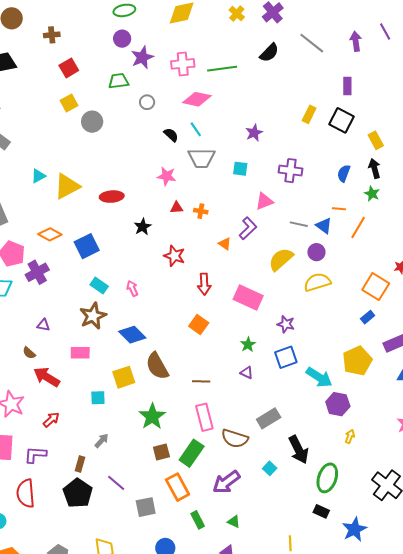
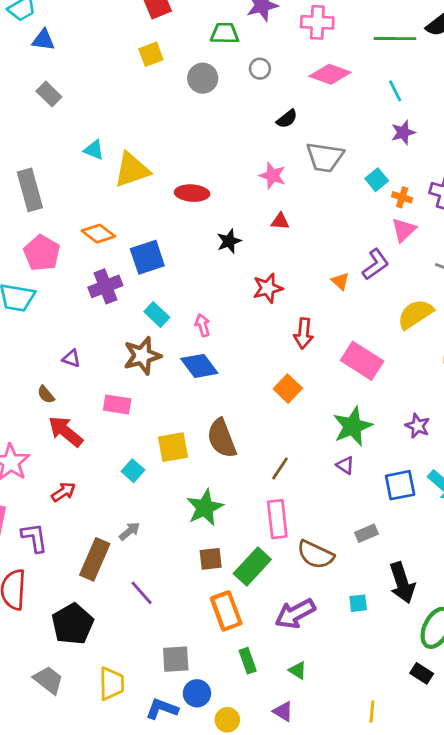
green line: (222, 69) -> (395, 39), moved
gray circle: (92, 122) -> (203, 78), moved
cyan line: (196, 129) -> (395, 91), moved
black semicircle: (171, 135) -> (287, 119), turned 91
cyan square: (240, 169) -> (377, 180), turned 35
cyan triangle: (38, 176) -> (94, 150), turned 42
pink triangle: (264, 201) -> (404, 230), turned -30
orange cross: (201, 211) -> (402, 197), moved
red star: (174, 256) -> (268, 288), turned 30
purple cross: (37, 272) -> (105, 286), moved
purple star: (286, 324) -> (418, 426), moved
blue diamond: (132, 335) -> (199, 366), moved
green star: (248, 345) -> (353, 426), size x1.8
blue square: (286, 357) -> (400, 485), moved
brown line: (201, 381) -> (280, 468), turned -66
cyan square: (98, 398) -> (133, 471), turned 35
gray rectangle: (269, 418) -> (367, 533), size x0.7
purple L-shape: (35, 455) -> (34, 538), turned 70
brown rectangle: (80, 464) -> (95, 559), size x1.8
cyan square: (270, 468) -> (358, 603), turned 32
black pentagon: (78, 493) -> (73, 624), moved
gray square: (146, 507) -> (176, 659), moved

